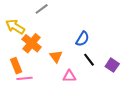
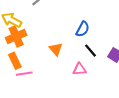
orange cross: (32, 43) -> (16, 36), moved, turned 30
pink triangle: (69, 76) -> (79, 69), moved

